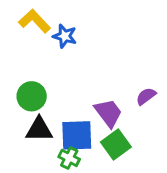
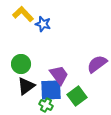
purple semicircle: (146, 96) -> (97, 64), size x1.5
purple trapezoid: (108, 113) -> (59, 75), moved
black triangle: (39, 129) -> (26, 86), turned -36

